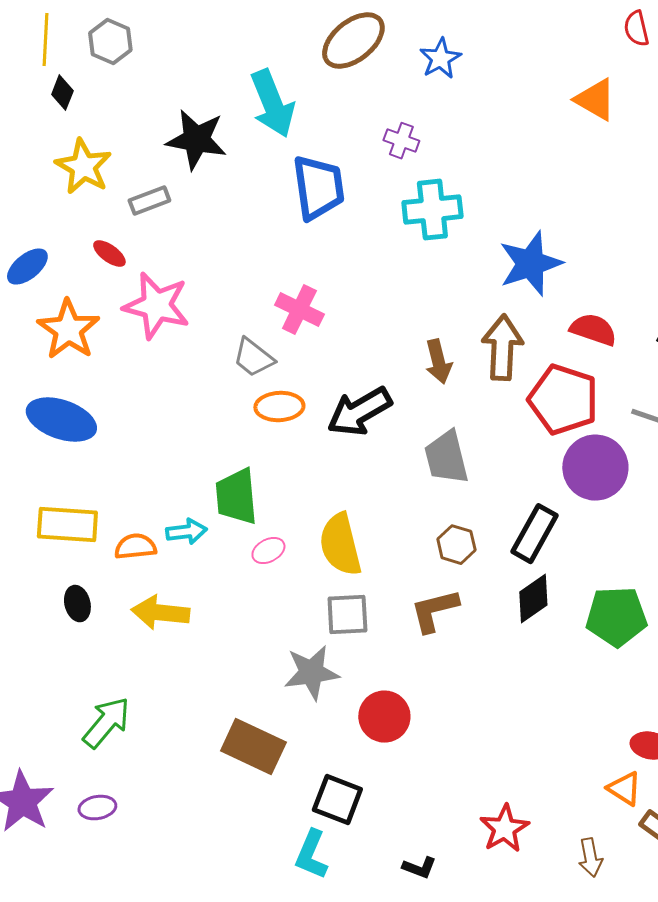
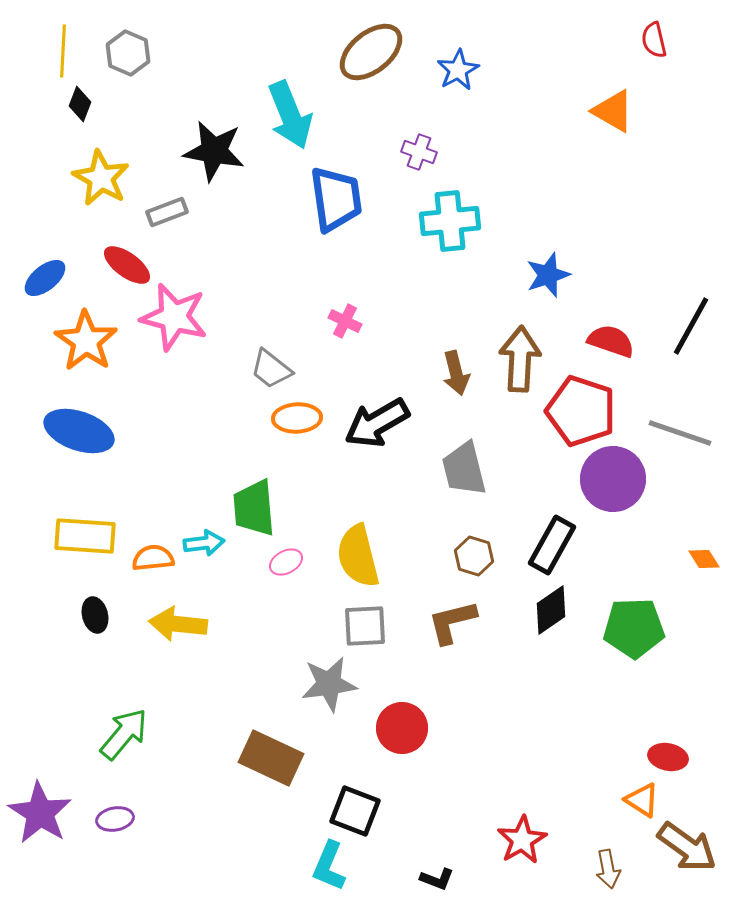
red ellipse: (109, 254) -> (127, 265), size x1.4
blue star: (530, 264) -> (548, 275), size x0.7
pink cross: (299, 310) -> (345, 321), moved, size x0.7

